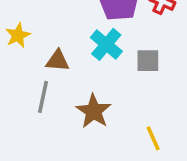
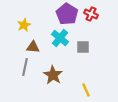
yellow star: (18, 35) -> (24, 25), moved

